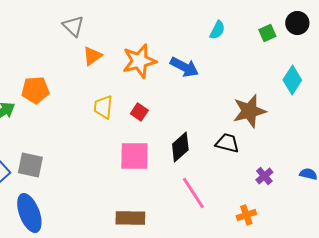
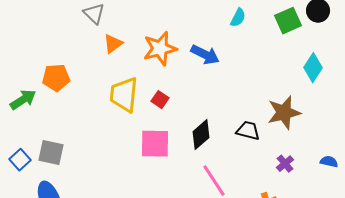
green square: (267, 33) -> (288, 21), size x1.5
yellow trapezoid: (103, 107) -> (124, 95), size x1.5
brown star: (249, 111) -> (284, 113), moved

